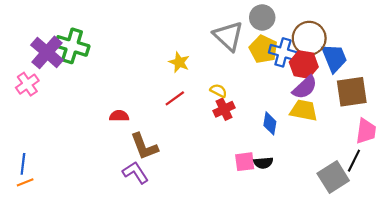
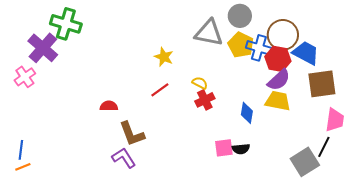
gray triangle: (228, 36) -> (209, 33), turned -32
green cross: (72, 46) -> (66, 24), moved
blue trapezoid: (334, 58) -> (306, 53), turned -40

